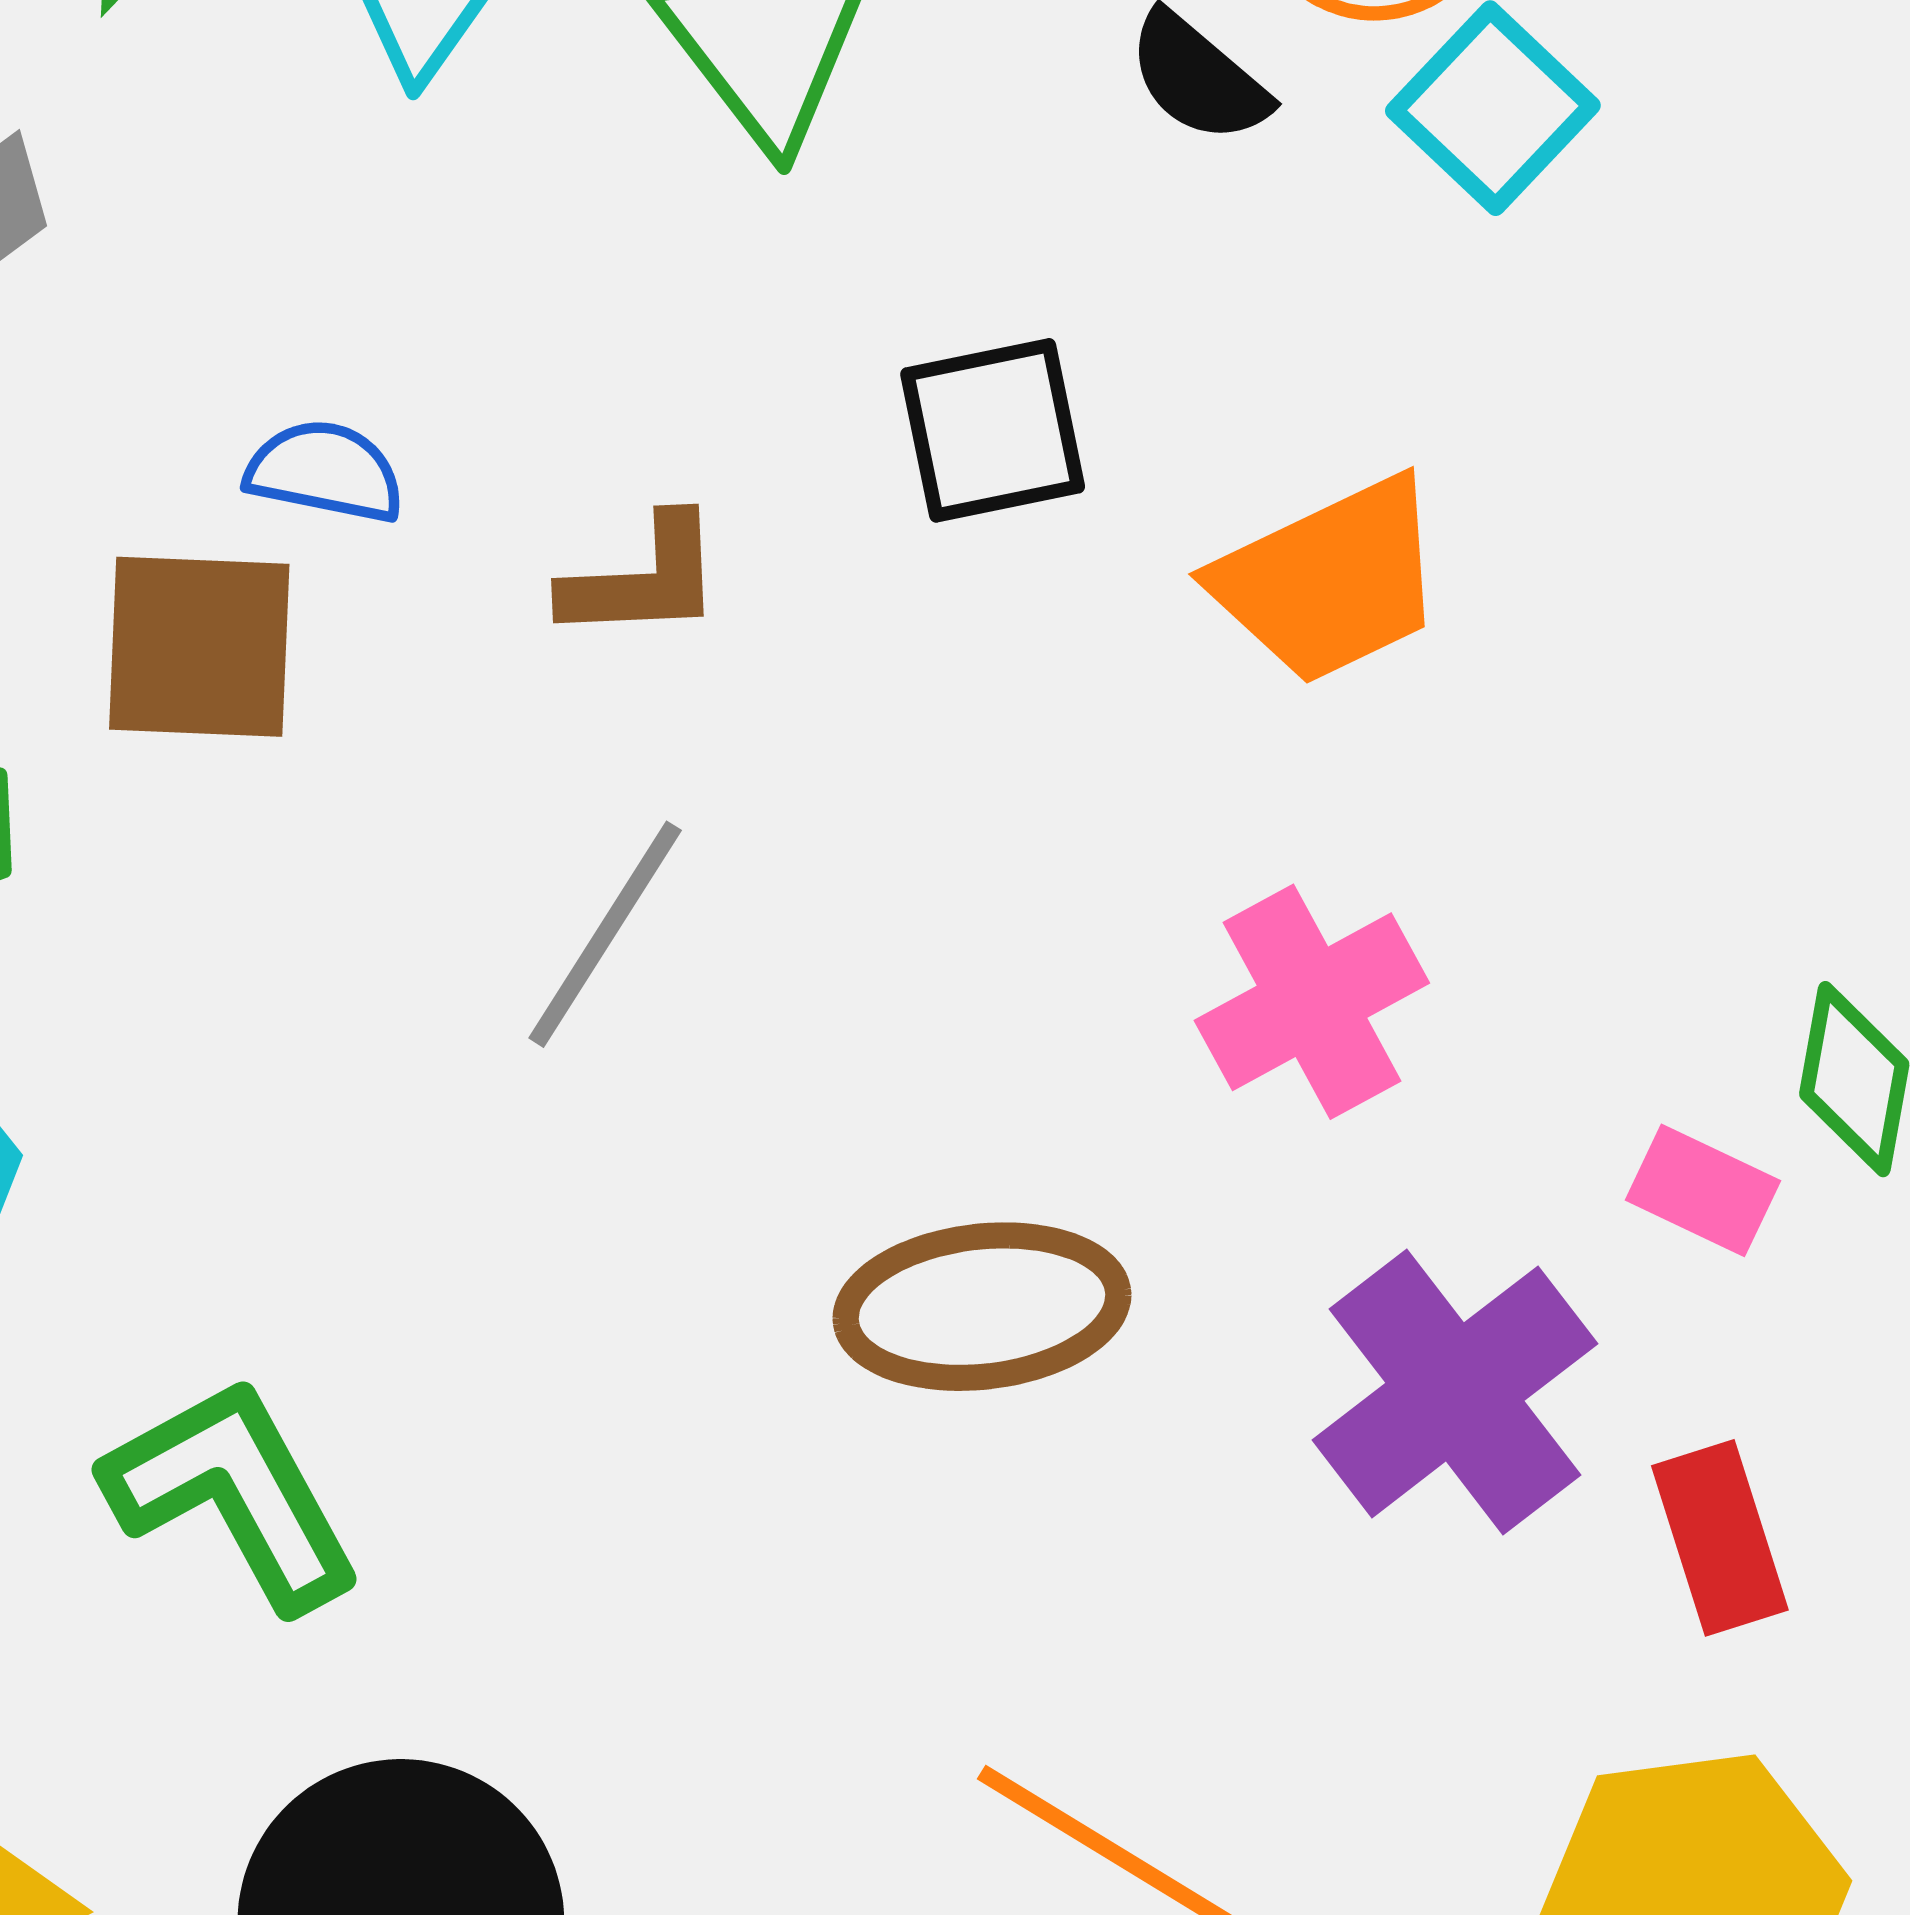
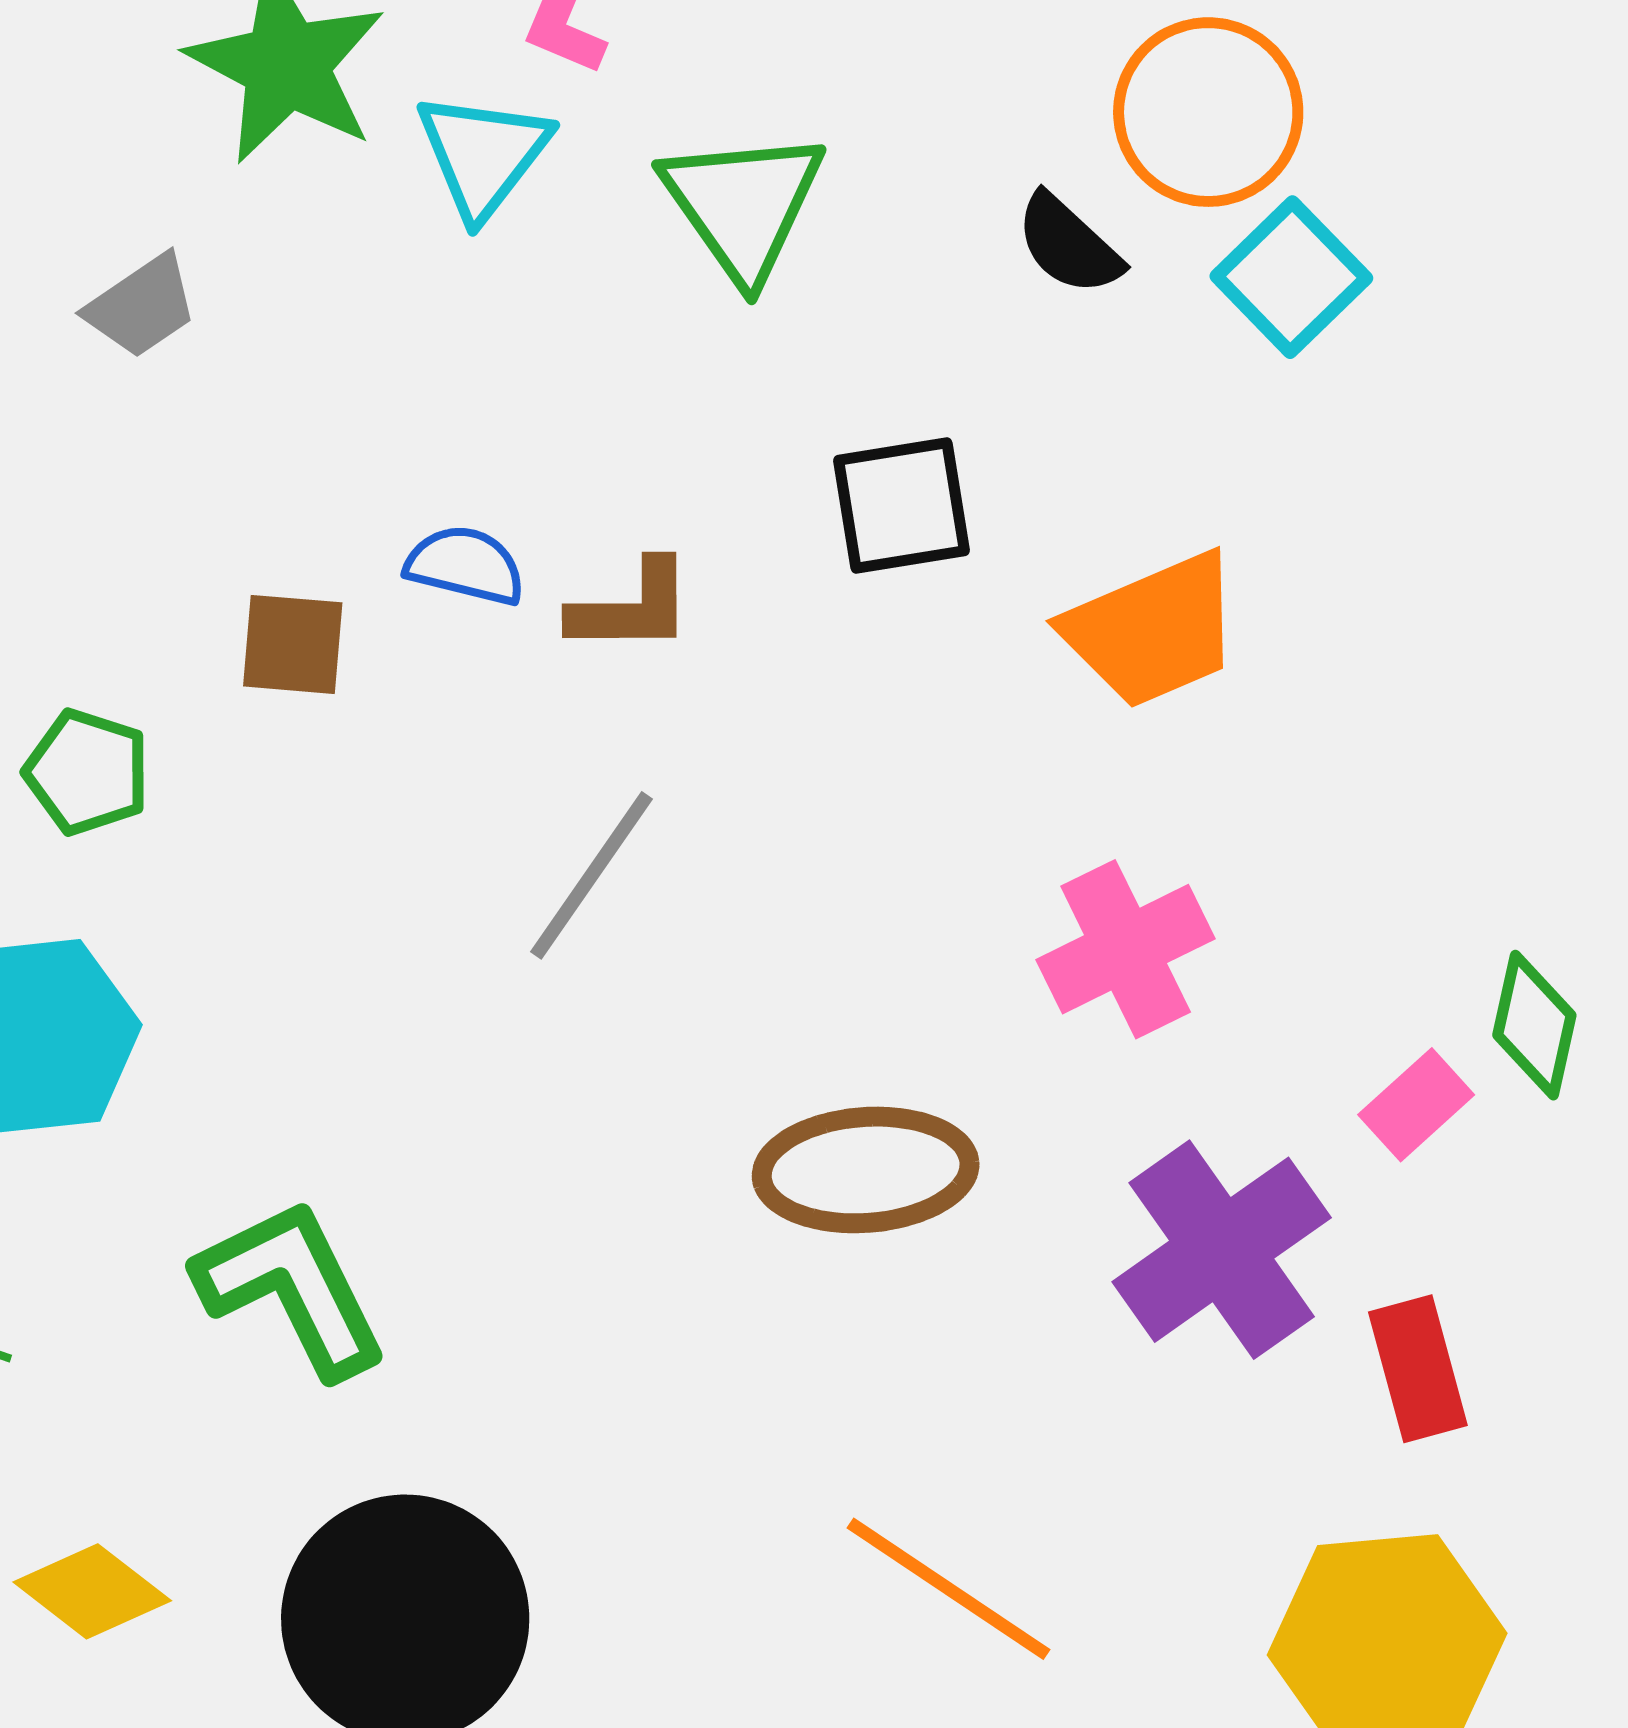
blue semicircle: (325, 471) -> (465, 565), moved
brown square: (199, 647) -> (293, 644), size x0.7
pink rectangle: (1703, 1190) -> (1416, 1105), turned -70

